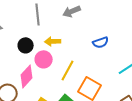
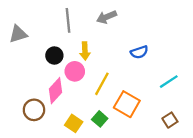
yellow arrow: (53, 41) -> (85, 51), turned -91

